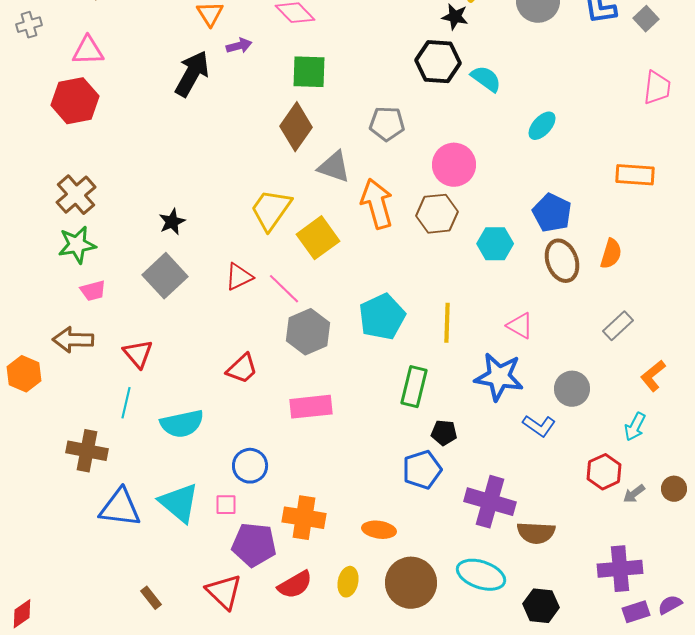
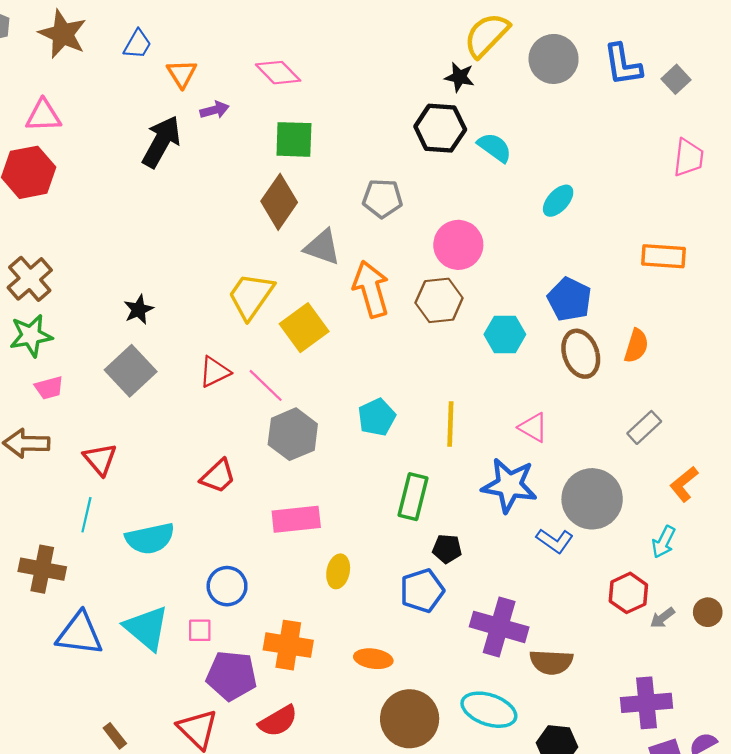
cyan pentagon: (382, 317) -> (377, 417), size x0.7
gray circle: (572, 389) -> (592, 499), size x1.5
yellow ellipse: (348, 582) -> (338, 571), moved

